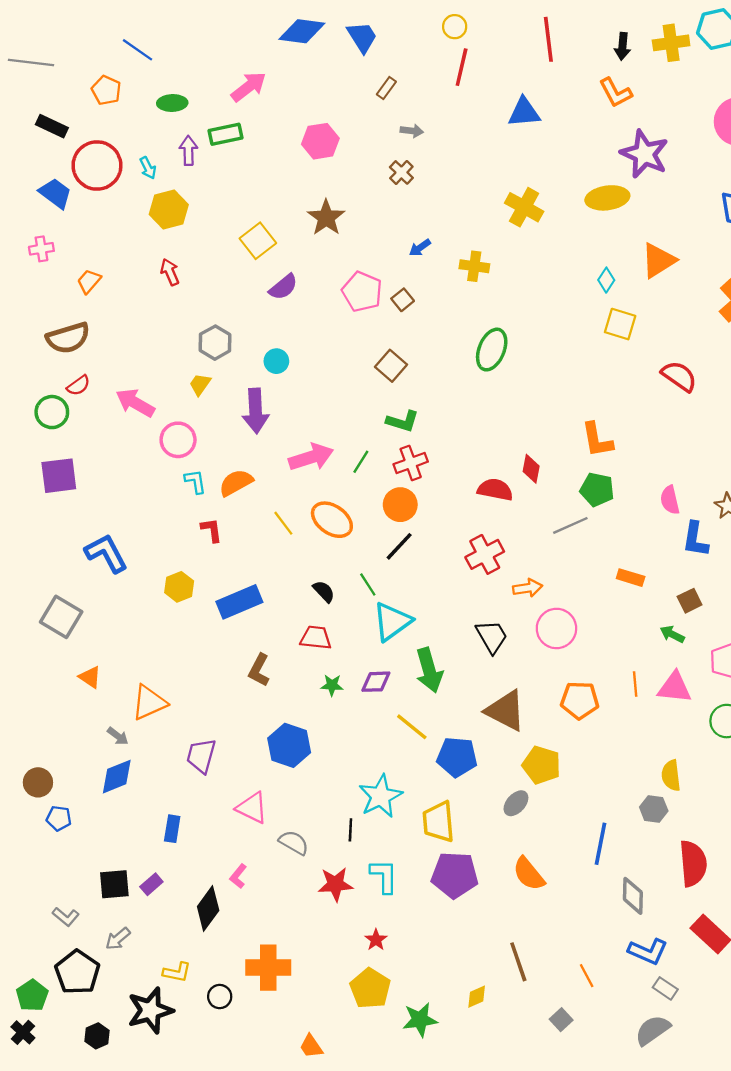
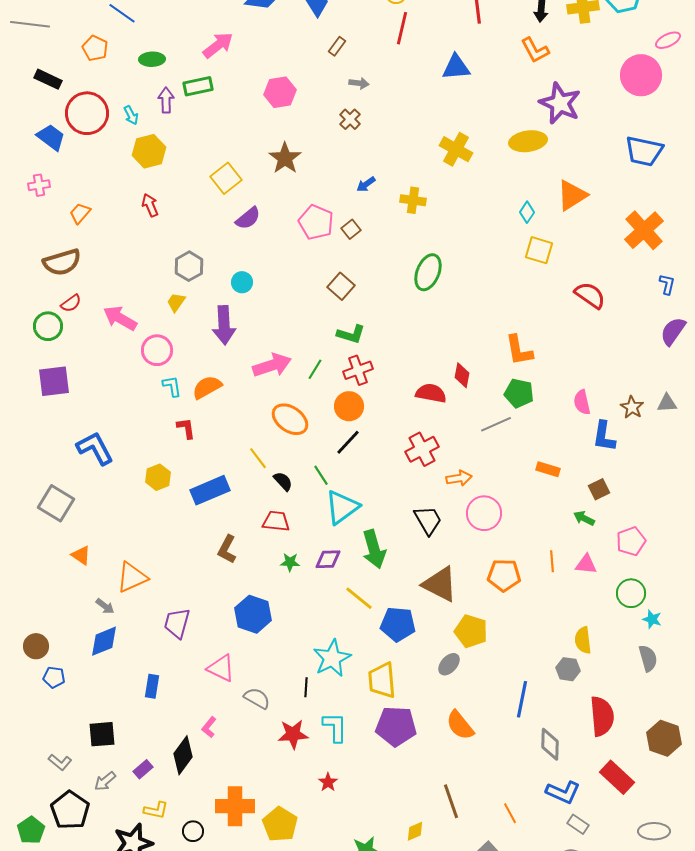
yellow line: (283, 523) -> (258, 458), moved
pink triangle: (675, 688) -> (586, 564), size x0.7
purple rectangle: (151, 884) -> (143, 769), moved
yellow pentagon: (370, 988) -> (280, 824), moved

